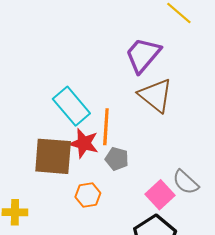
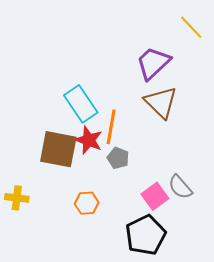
orange hexagon: (88, 195) -> (87, 203), moved

